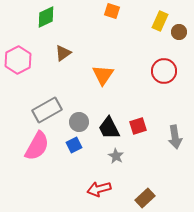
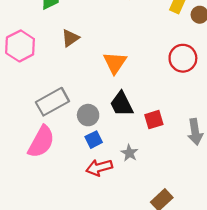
black trapezoid: (109, 128) -> (122, 104), moved
blue square: (74, 145) -> (94, 140), moved
red arrow: (99, 189) -> (99, 167), moved

